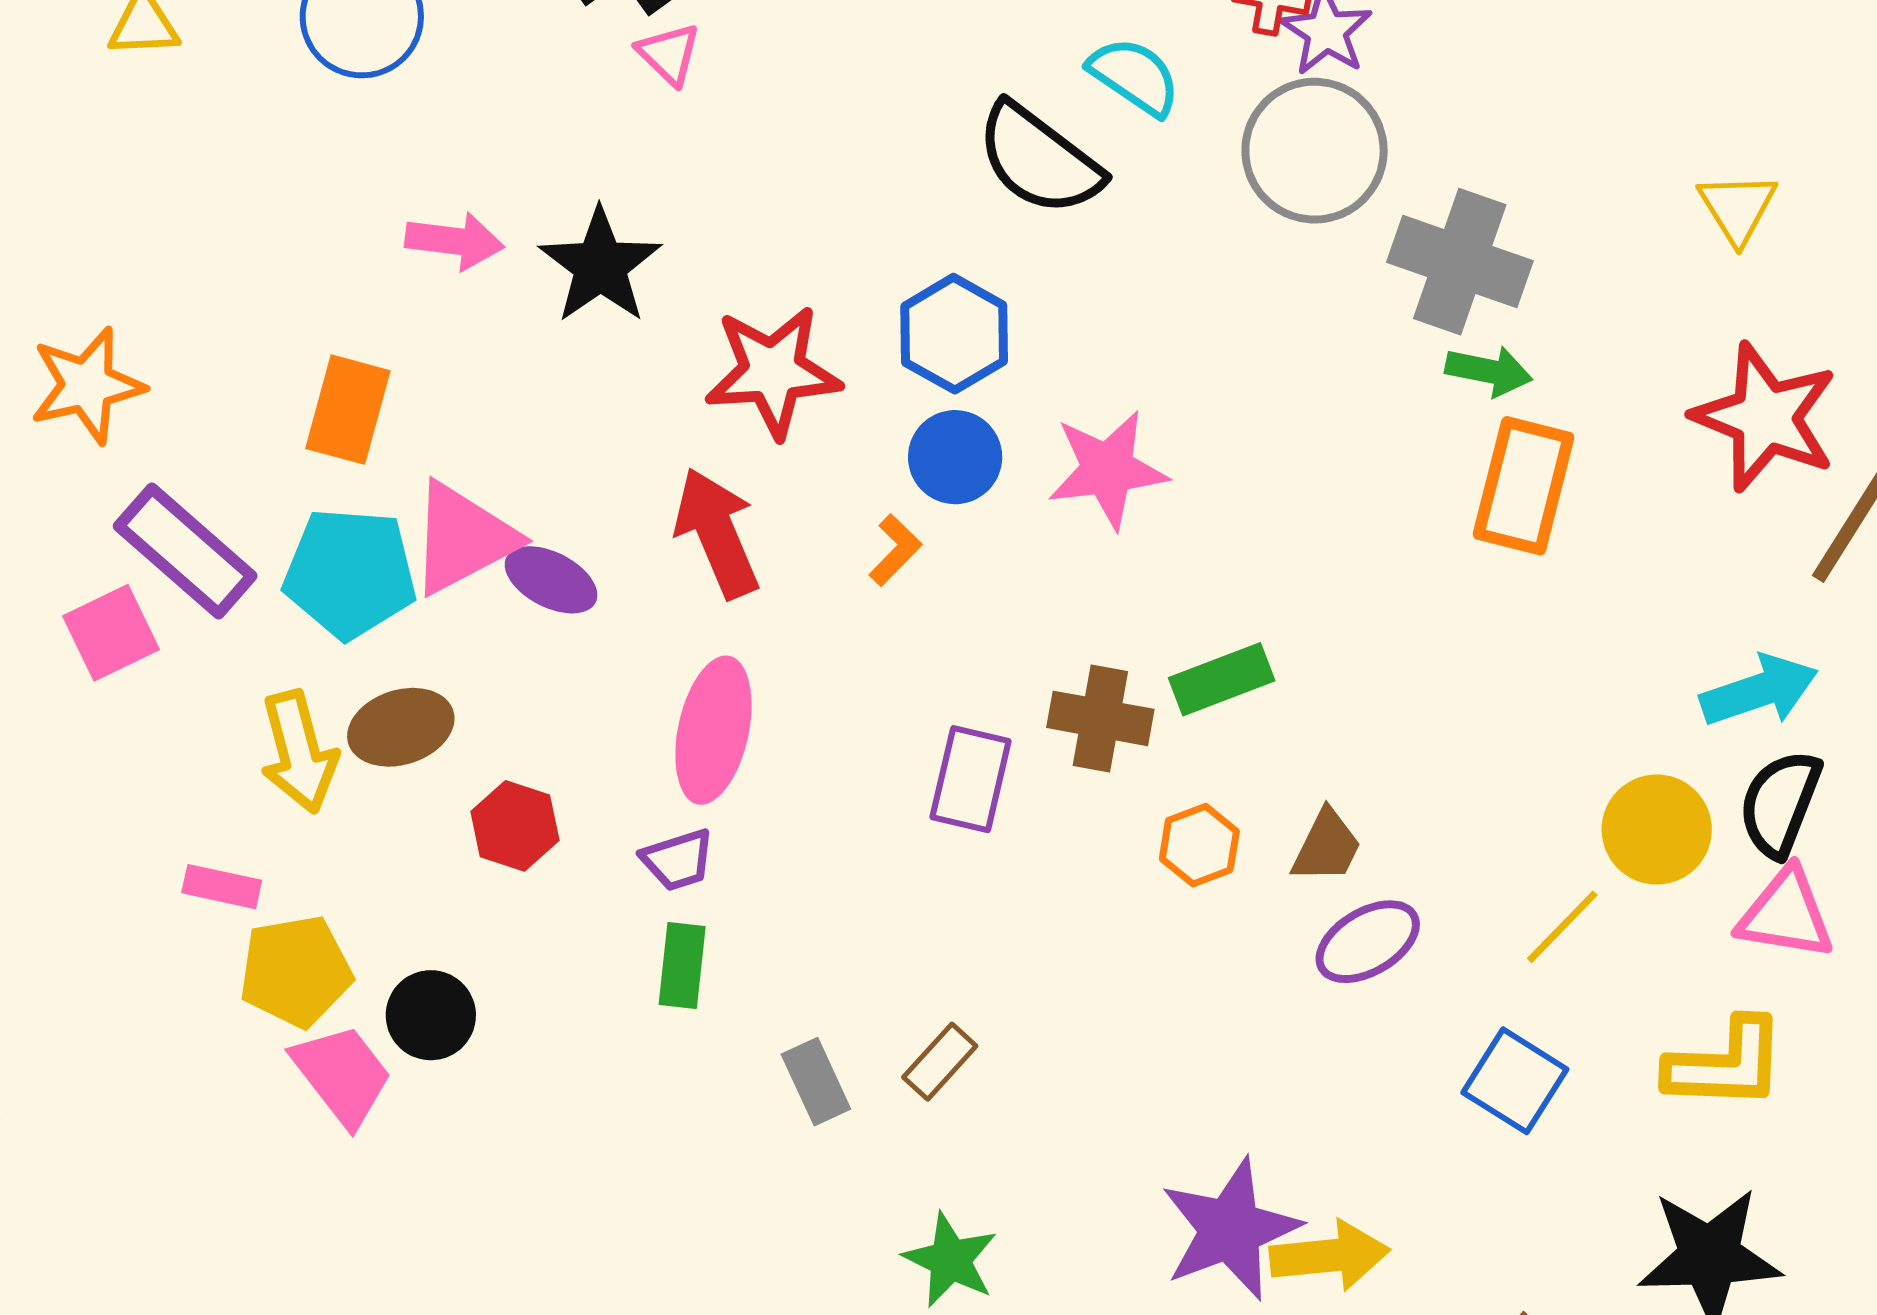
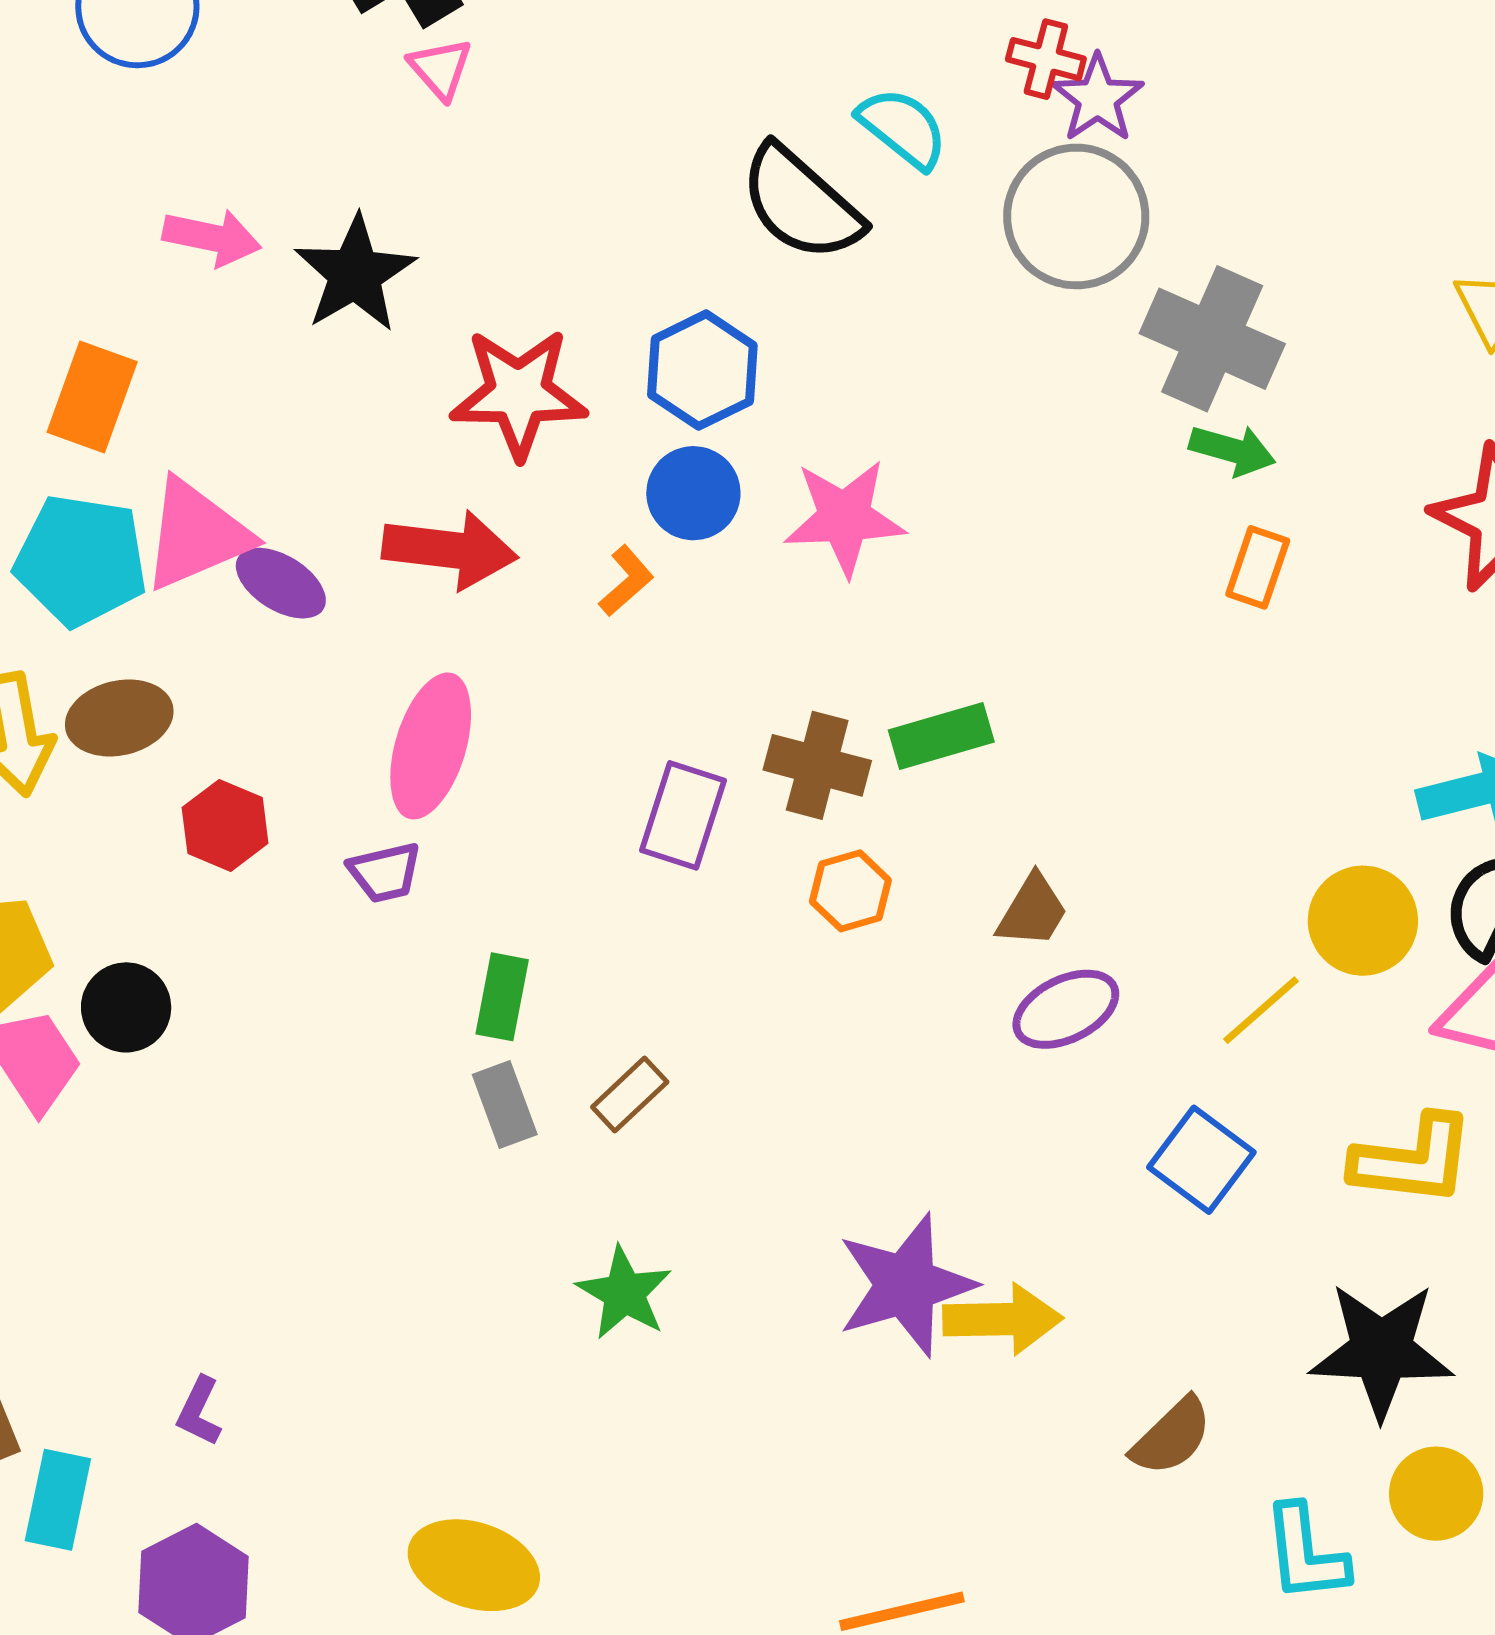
orange rectangle: (1524, 486) -> (1258, 567), size x0.6
red arrow: (717, 533) -> (450, 550), turned 115
orange hexagon: (1199, 845) -> (850, 891), moved
green rectangle: (682, 966) -> (502, 997), moved

